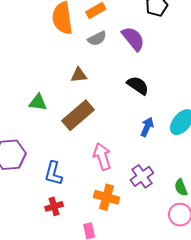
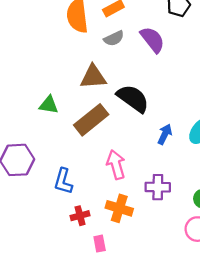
brown triangle: (79, 75) -> (93, 77), size x1.5
black semicircle: (138, 85) -> (133, 98), moved, size x1.4
purple cross: (142, 176) -> (158, 187), turned 35
red cross: (54, 206) -> (80, 216), moved

